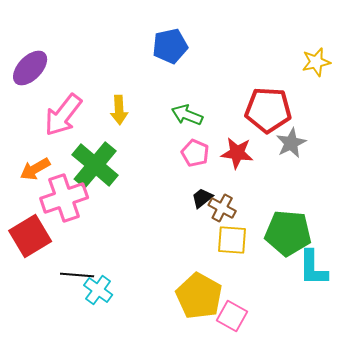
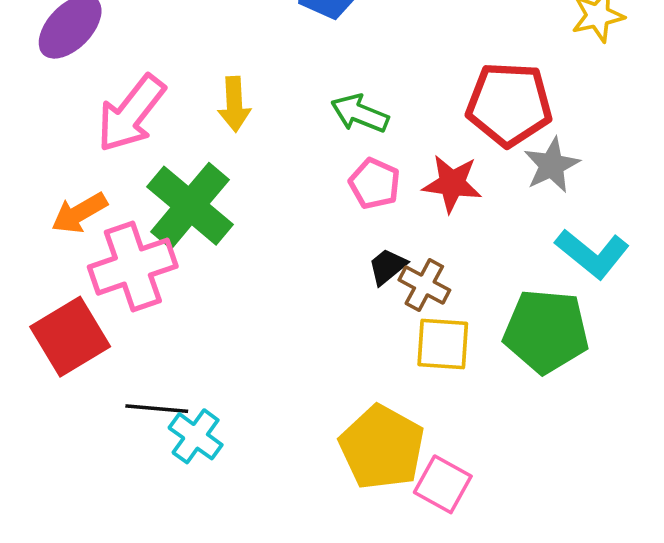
cyan L-shape: (313, 268) -> (592, 254), moved, turned -51

